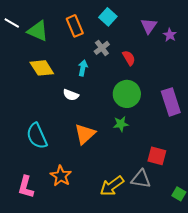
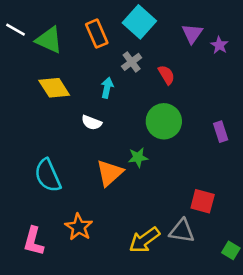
cyan square: (108, 17) -> (139, 22), size x1.4
purple rectangle: (171, 102) -> (221, 132), size x0.6
green star: (121, 124) -> (138, 157), moved

